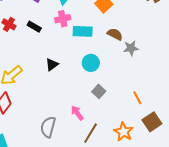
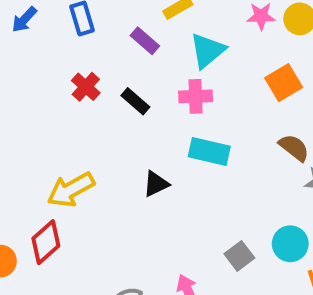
cyan rectangle: (83, 31) -> (209, 151), moved
cyan circle: (91, 63) -> (290, 244), moved

